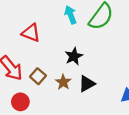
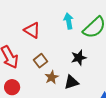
black star: (74, 56) -> (79, 58), moved
brown square: (38, 76) -> (40, 61), moved

